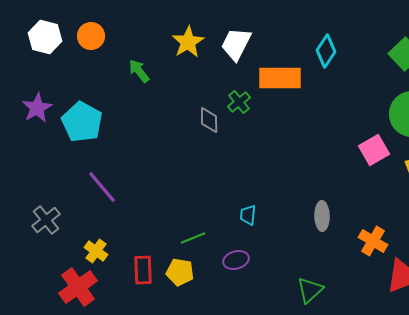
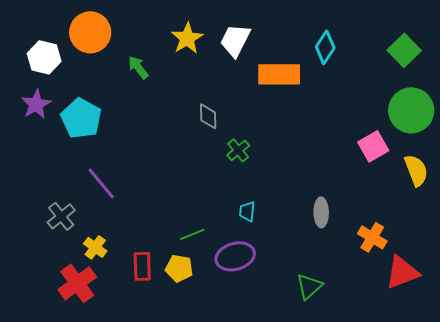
orange circle: (91, 36) -> (90, 32), size x1.5
white hexagon: (45, 37) -> (44, 57), moved
green cross: (239, 102) -> (238, 150), moved
gray cross: (46, 220) -> (61, 216), moved
purple ellipse: (236, 260) -> (235, 256), size x1.5

